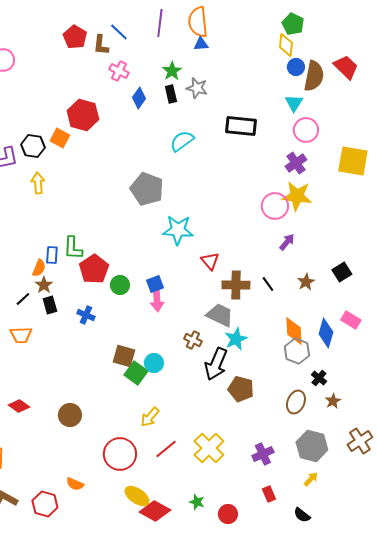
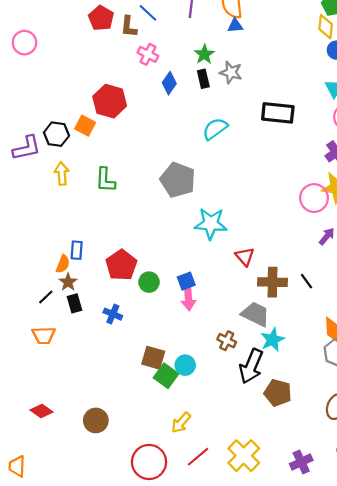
green L-shape: (73, 248) -> (105, 180), moved

